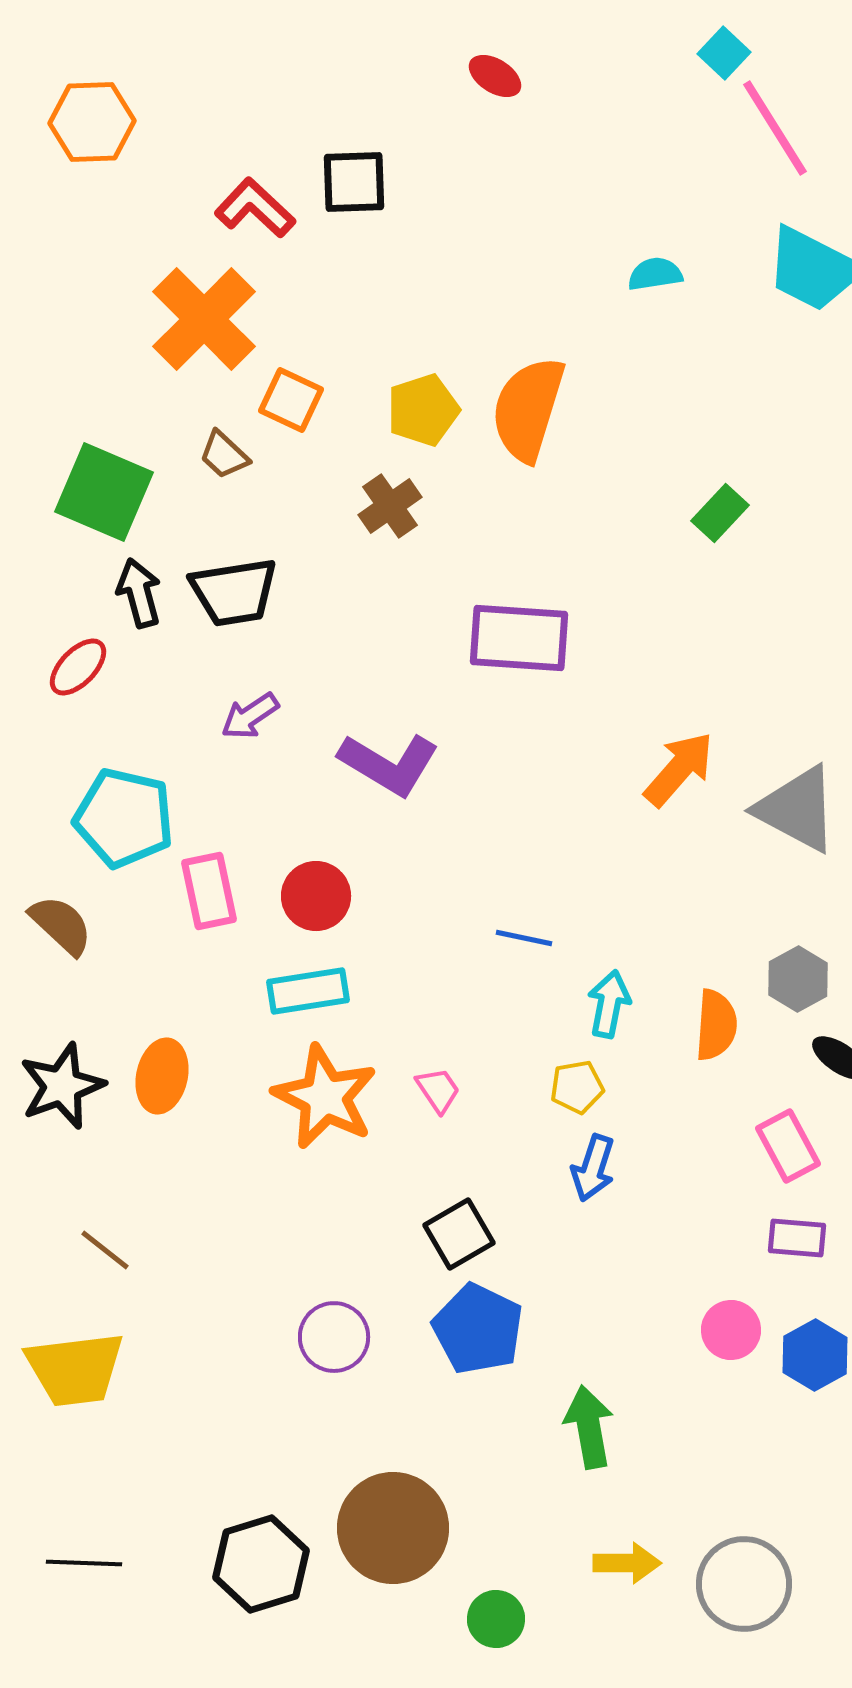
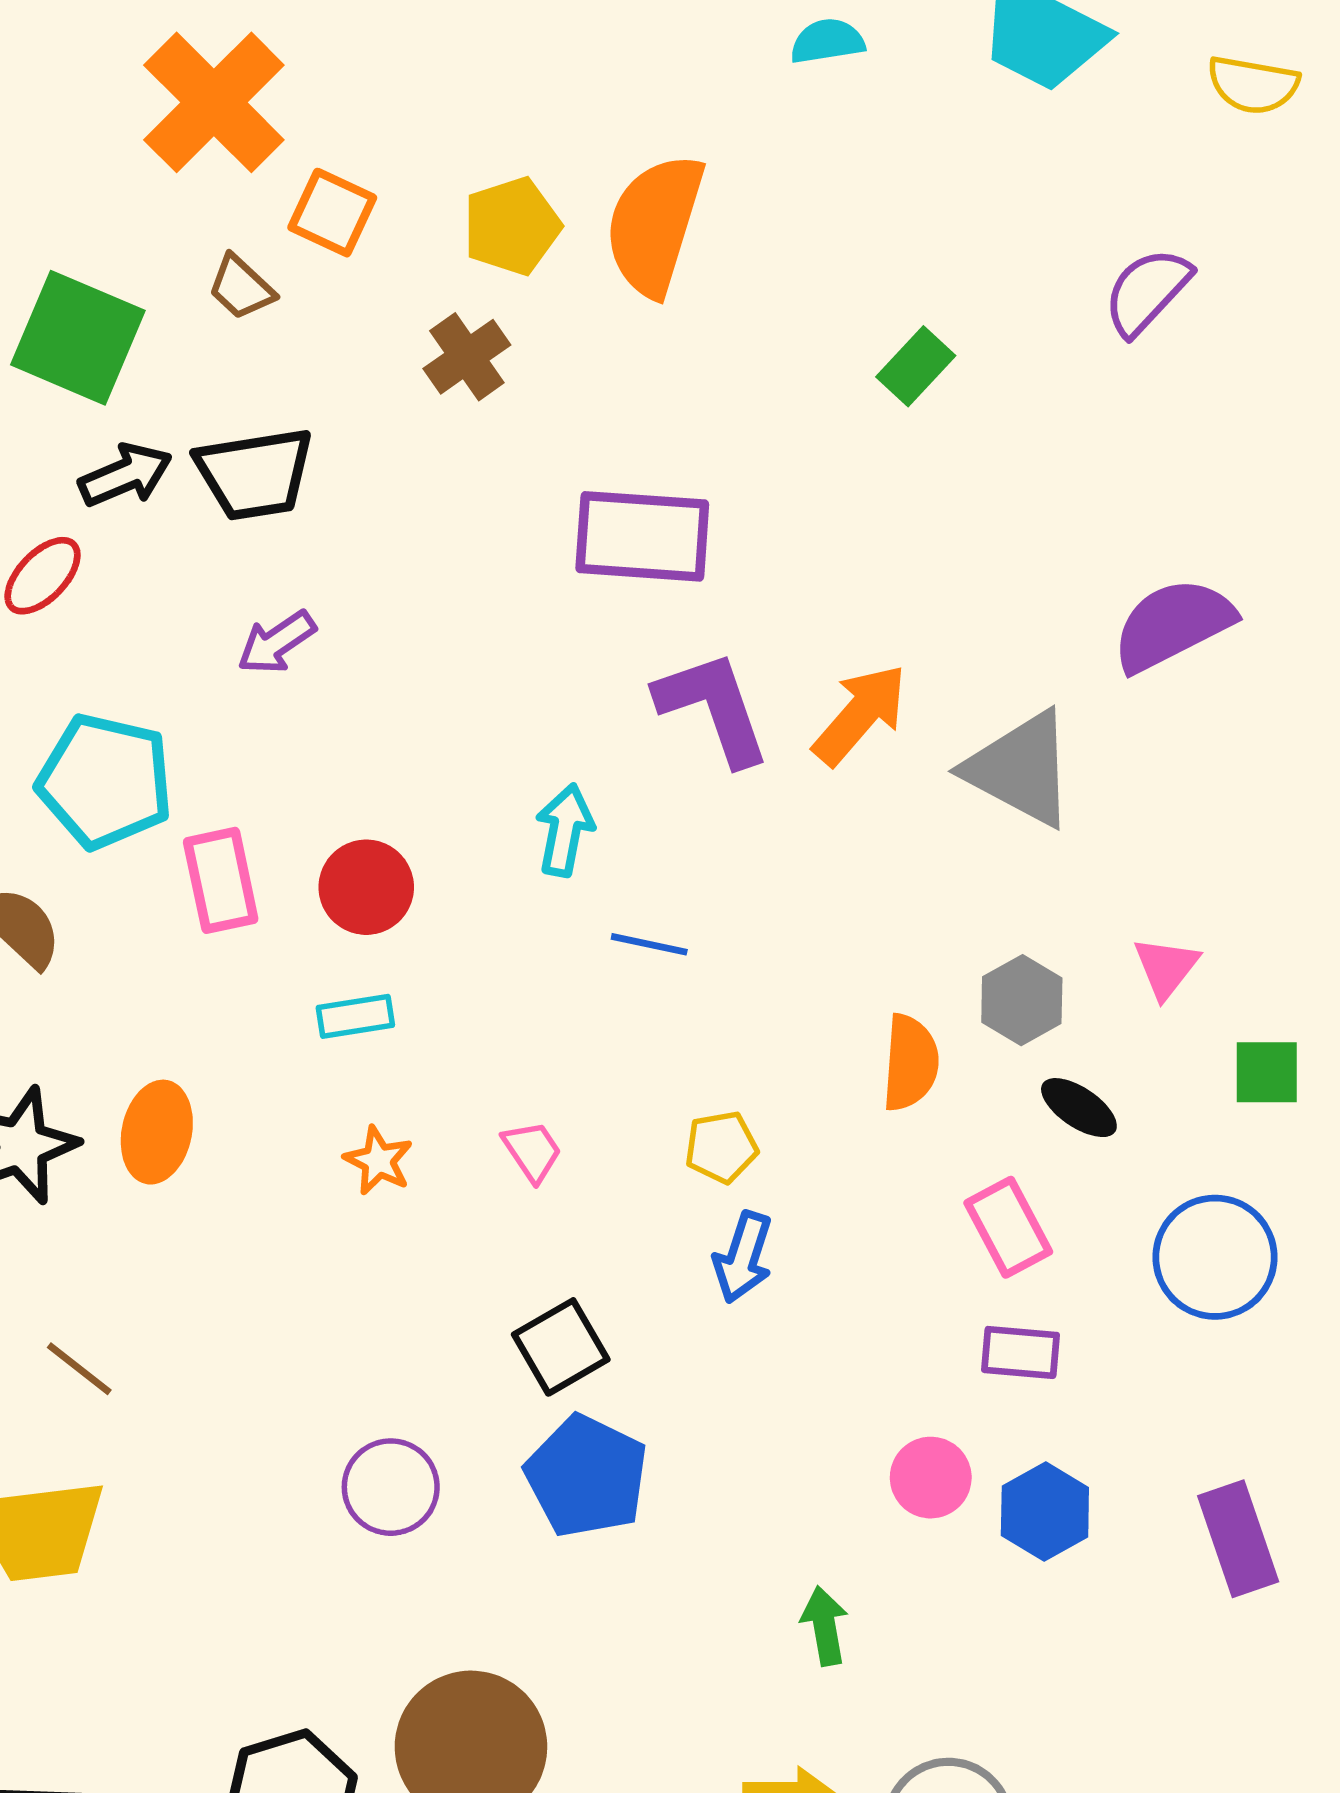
black arrow: (139, 593) -> (125, 475), turned 82
purple L-shape: (389, 764) -> (713, 708), moved, turned -140
cyan rectangle: (308, 991) -> (355, 1016), size x0.7
cyan arrow: (609, 1004) -> (565, 830), moved
orange star: (325, 1097) -> (378, 1161), size x0.5
green arrow: (589, 1427) -> (825, 1626), moved, size x0.7

